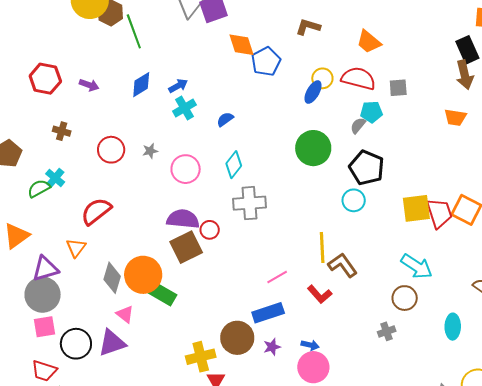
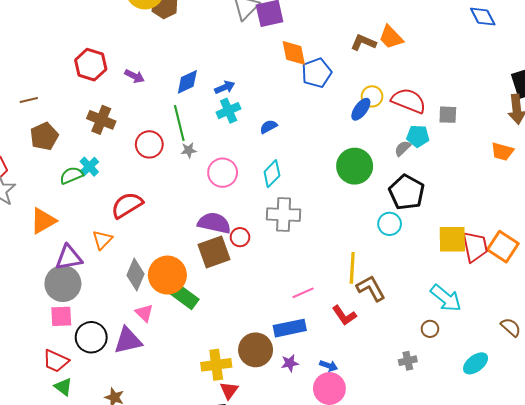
green line: (134, 31) -> (179, 123), moved
orange trapezoid: (369, 42) -> (391, 37), moved
brown cross: (62, 131) -> (101, 120), size x1.5
brown circle: (405, 298) -> (430, 329), size x0.7
cyan ellipse: (453, 327) -> (476, 363), turned 45

